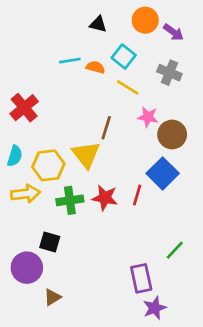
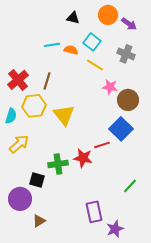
brown line: (106, 128) -> (47, 81), moved
yellow hexagon: (48, 165) -> (34, 106), moved
yellow arrow: (26, 194) -> (19, 144), turned -35
red line: (137, 195) -> (102, 145), turned 56
red star: (105, 198) -> (83, 158), moved
green cross: (70, 200) -> (58, 164), moved
purple rectangle: (141, 278) -> (94, 212), moved

